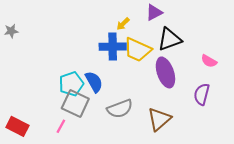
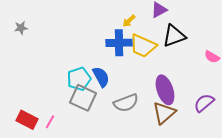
purple ellipse: (165, 72) -> (165, 90), moved
purple semicircle: (202, 94) -> (204, 103), moved, turned 35
pink line: (61, 126) -> (50, 122), moved

